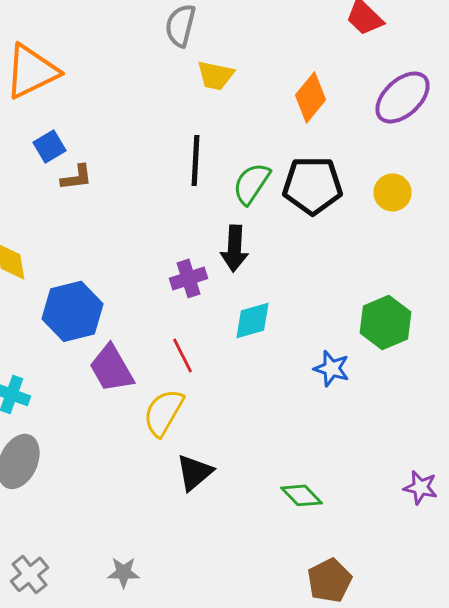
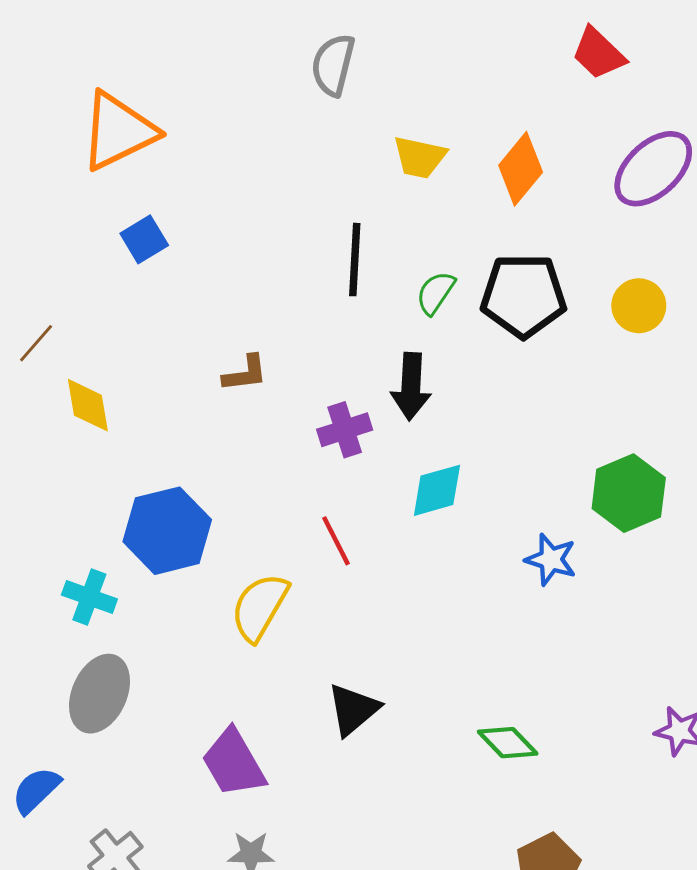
yellow trapezoid: (216, 75) -> (420, 157), moved
brown L-shape: (76, 177) -> (245, 373), moved
green semicircle: (252, 183) -> (435, 293), size x0.7
blue hexagon: (72, 311) -> (167, 531), moved
purple trapezoid: (112, 368) -> (234, 763), moved
yellow semicircle: (164, 412) -> (260, 607), moved

